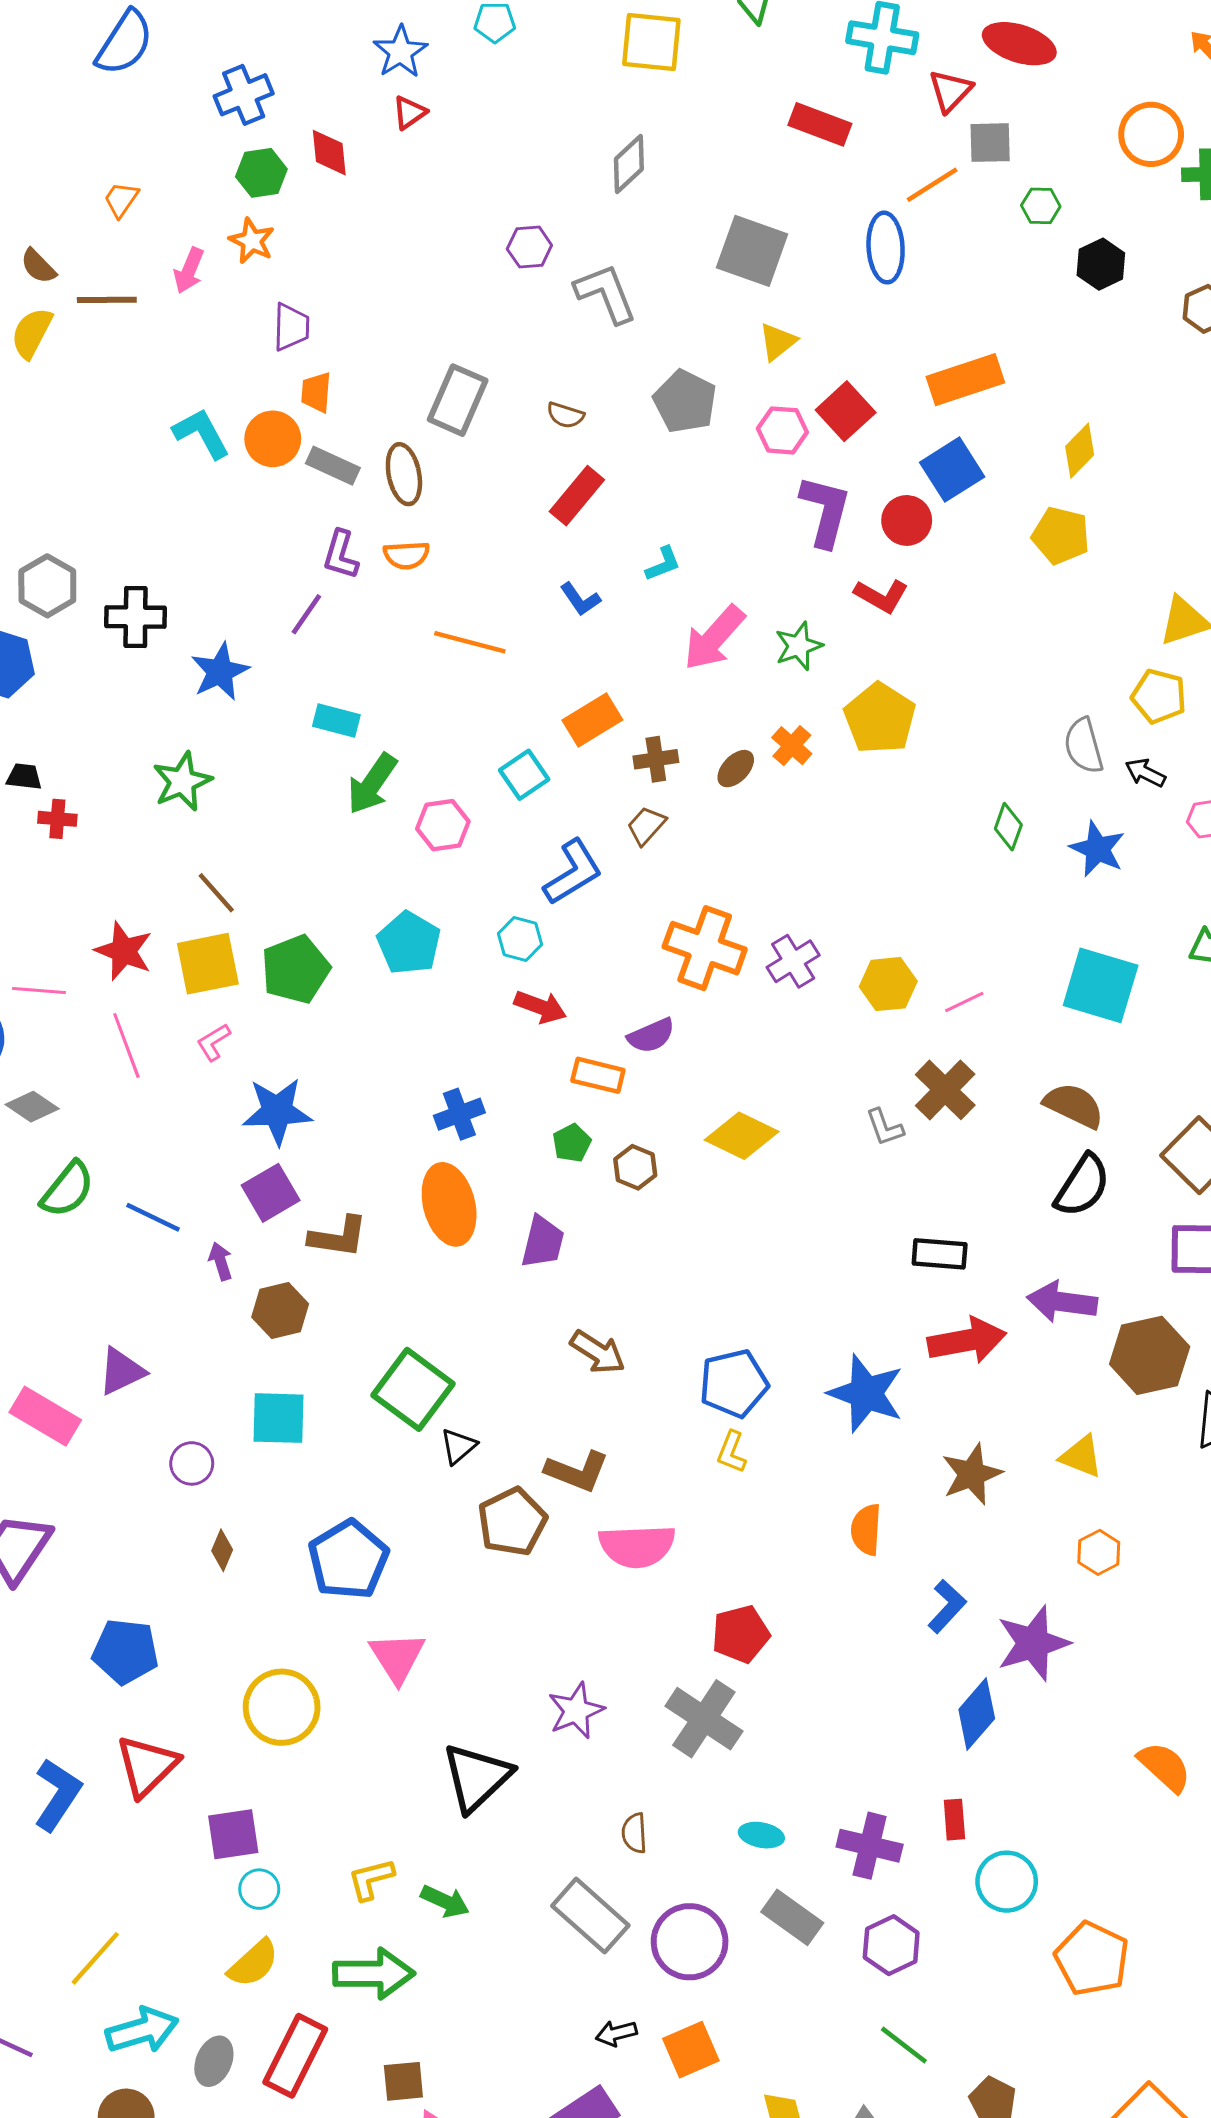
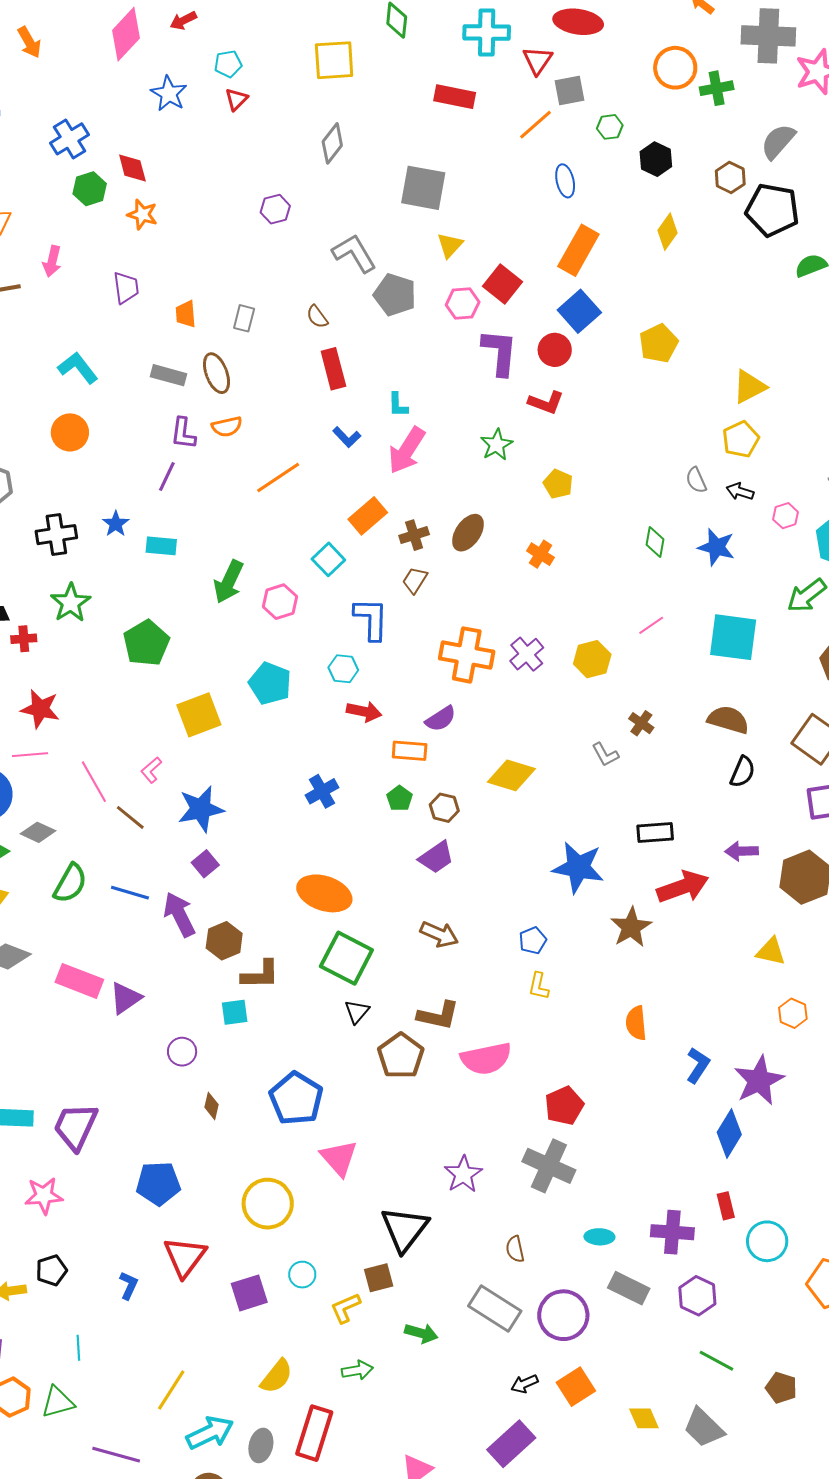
red triangle: (409, 113) -> (236, 99), moved
orange star: (252, 241) -> (142, 214), moved
blue ellipse: (886, 248) -> (565, 181), moved, size x0.7
gray L-shape: (606, 293) -> (354, 253), moved
orange rectangle: (965, 380) -> (578, 250), turned -33
orange trapezoid: (316, 392) -> (186, 314), moved
gray rectangle: (458, 400) -> (244, 318), size x0.6
brown semicircle: (565, 415) -> (317, 317), turned 45
orange circle: (273, 439) -> (70, 432), moved
yellow diamond: (1080, 451) -> (667, 232), moved
red rectangle: (577, 496) -> (333, 369), turned -45
yellow pentagon: (1061, 536) -> (658, 343), turned -30
cyan L-shape: (663, 564) -> (398, 405), turned 120
black cross: (136, 617) -> (56, 535), moved
pink arrow: (714, 638) -> (407, 450), moved
orange line: (470, 642) -> (278, 477), turned -39
blue star: (220, 672) -> (116, 524), size x0.7
yellow pentagon: (1159, 696) -> (741, 439), turned -30
yellow pentagon: (880, 718) -> (558, 484), size x0.6
cyan rectangle: (336, 720) -> (161, 546), moved
orange cross: (792, 746) -> (540, 554), moved
gray semicircle: (1084, 746) -> (696, 480), size x0.7
brown ellipse: (736, 769) -> (468, 533), size x1.4
green star: (182, 782) -> (71, 603), moved
blue L-shape: (573, 872) -> (371, 619), turned -48
brown line: (216, 893) -> (130, 817), moved
red star: (124, 951) -> (40, 709), moved
yellow square: (208, 964) -> (199, 715), moved
green pentagon: (296, 969) -> (146, 643), moved
pink line: (964, 1002) -> (651, 625), moved
brown cross: (945, 1090) -> (641, 723), size x0.6
black semicircle: (1082, 1186) -> (743, 772), size x0.7
purple square: (271, 1193) -> (205, 864), size x0.7
orange ellipse: (449, 1204) -> (324, 893), moved, turned -48
brown L-shape: (338, 1237) -> (260, 975), moved
purple trapezoid: (543, 1242) -> (436, 857), moved, turned 51
purple arrow: (221, 1261) -> (179, 915), size x1.8
purple arrow: (1062, 1302) -> (742, 851), size x0.7
blue pentagon: (734, 1383) -> (533, 940), size x0.6
green square: (413, 1389) -> (346, 958), moved
blue star: (866, 1393) -> (578, 867), moved
pink rectangle: (45, 1416) -> (79, 981), moved
cyan square: (278, 1418) -> (235, 1012), size x0.7
brown star: (972, 1474) -> (631, 927), moved
blue L-shape: (58, 1794) -> (129, 1285), size x0.6
cyan circle: (259, 1889) -> (302, 1275), moved
green arrow: (445, 1901) -> (421, 1333), moved
green arrow: (374, 1974) -> (357, 1370), size x0.6
brown square: (403, 2081) -> (379, 1278), moved

